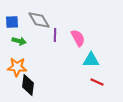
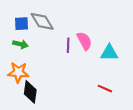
blue square: (12, 22) -> (22, 24), moved
purple line: (55, 35) -> (68, 45), moved
cyan triangle: (91, 60) -> (109, 53), moved

